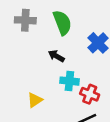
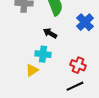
cyan cross: (69, 81) -> (43, 54), moved

